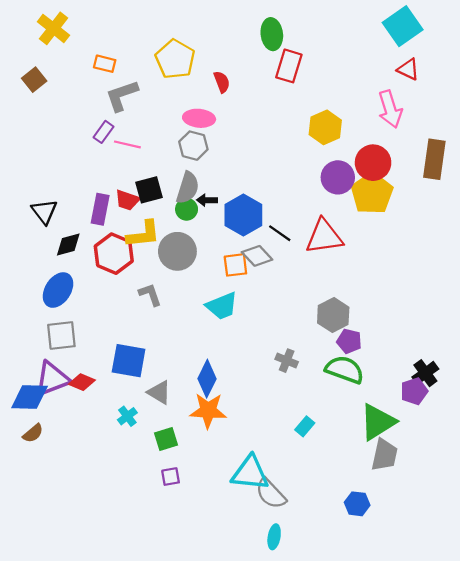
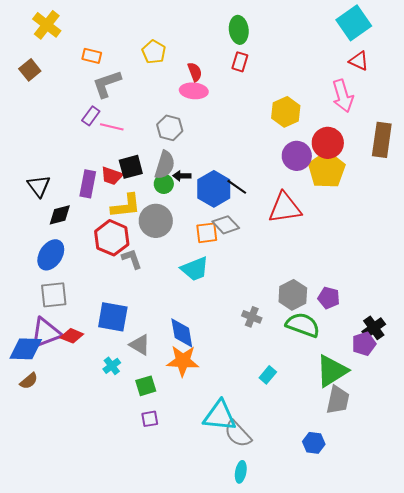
yellow pentagon: (175, 59) -> (154, 52), size x0.7
red rectangle: (289, 66) -> (240, 62), moved, size x0.7
pink ellipse: (199, 118) -> (194, 91), moved
black line: (280, 233) -> (237, 187), moved
red hexagon: (114, 254) -> (112, 238), moved
gray hexagon: (333, 315) -> (293, 295), moved
purple pentagon: (349, 341) -> (329, 298), moved
blue diamond: (207, 379) -> (182, 333), turned -36

